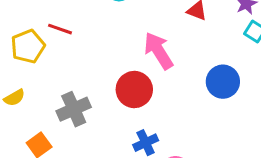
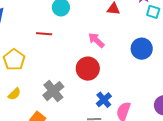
red line: (60, 29) -> (44, 34), moved
pink arrow: (158, 51) -> (96, 40), size x0.7

